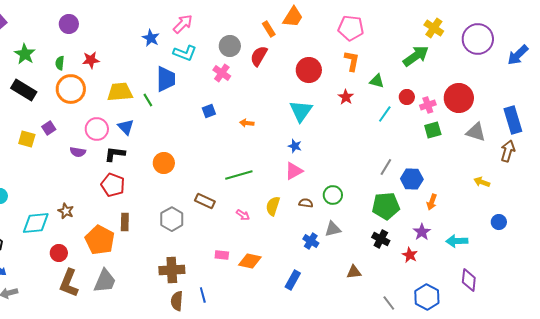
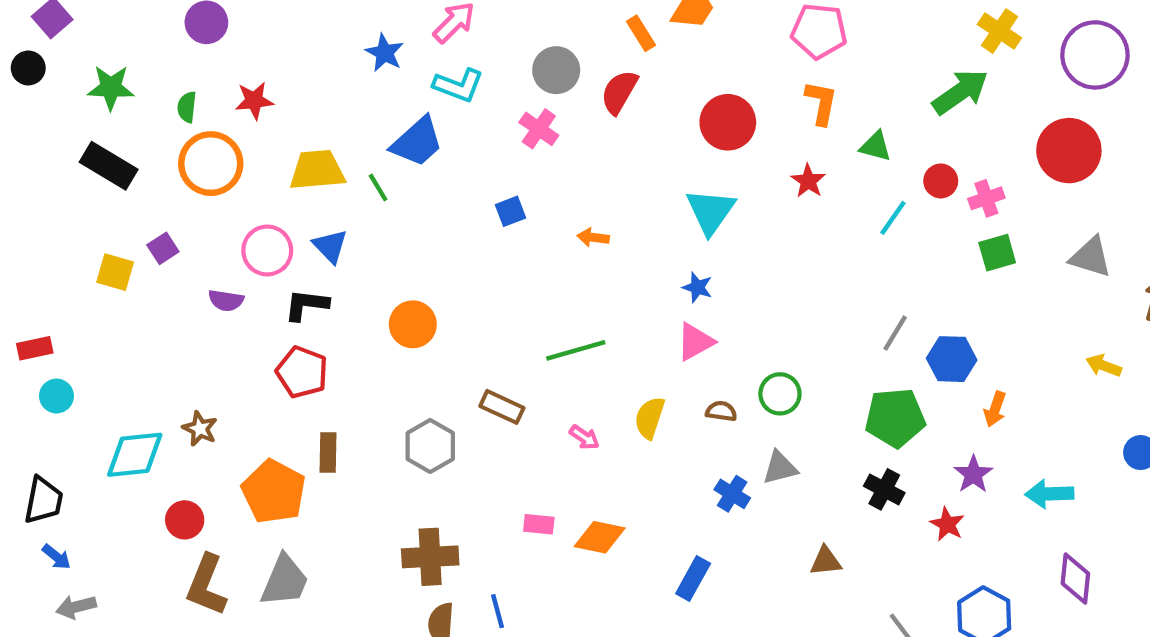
green star: (25, 54) -> (111, 88), turned -30
blue trapezoid: (166, 79) -> (417, 142), turned 48
red circle: (459, 98) -> (1069, 151), moved

